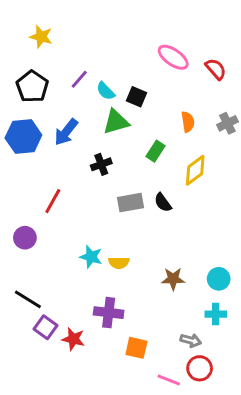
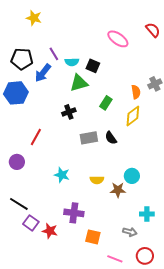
yellow star: (41, 37) -> (34, 18), moved
red semicircle: (216, 69) -> (153, 30), moved
purple line: (79, 79) -> (54, 54), turned -72
black pentagon: (32, 87) -> (22, 59), turned -30
cyan semicircle: (106, 91) -> (72, 62), turned -48
orange semicircle: (188, 122) -> (136, 92), moved
blue arrow: (66, 132) -> (43, 73), moved
yellow semicircle: (119, 263) -> (97, 180), moved
cyan circle: (219, 279) -> (132, 176), moved
red circle: (200, 368) -> (145, 256), moved

